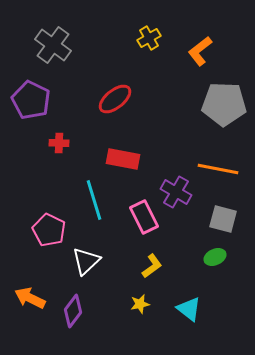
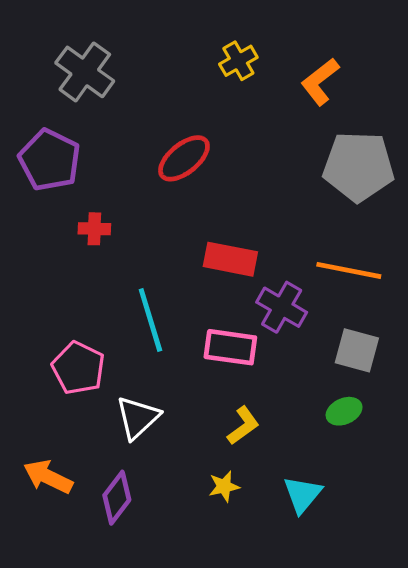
red rectangle: (123, 159) -> (230, 259), moved
pink rectangle: (144, 217) -> (230, 347), turned -56
cyan triangle: (189, 309) -> (302, 494), turned 32

